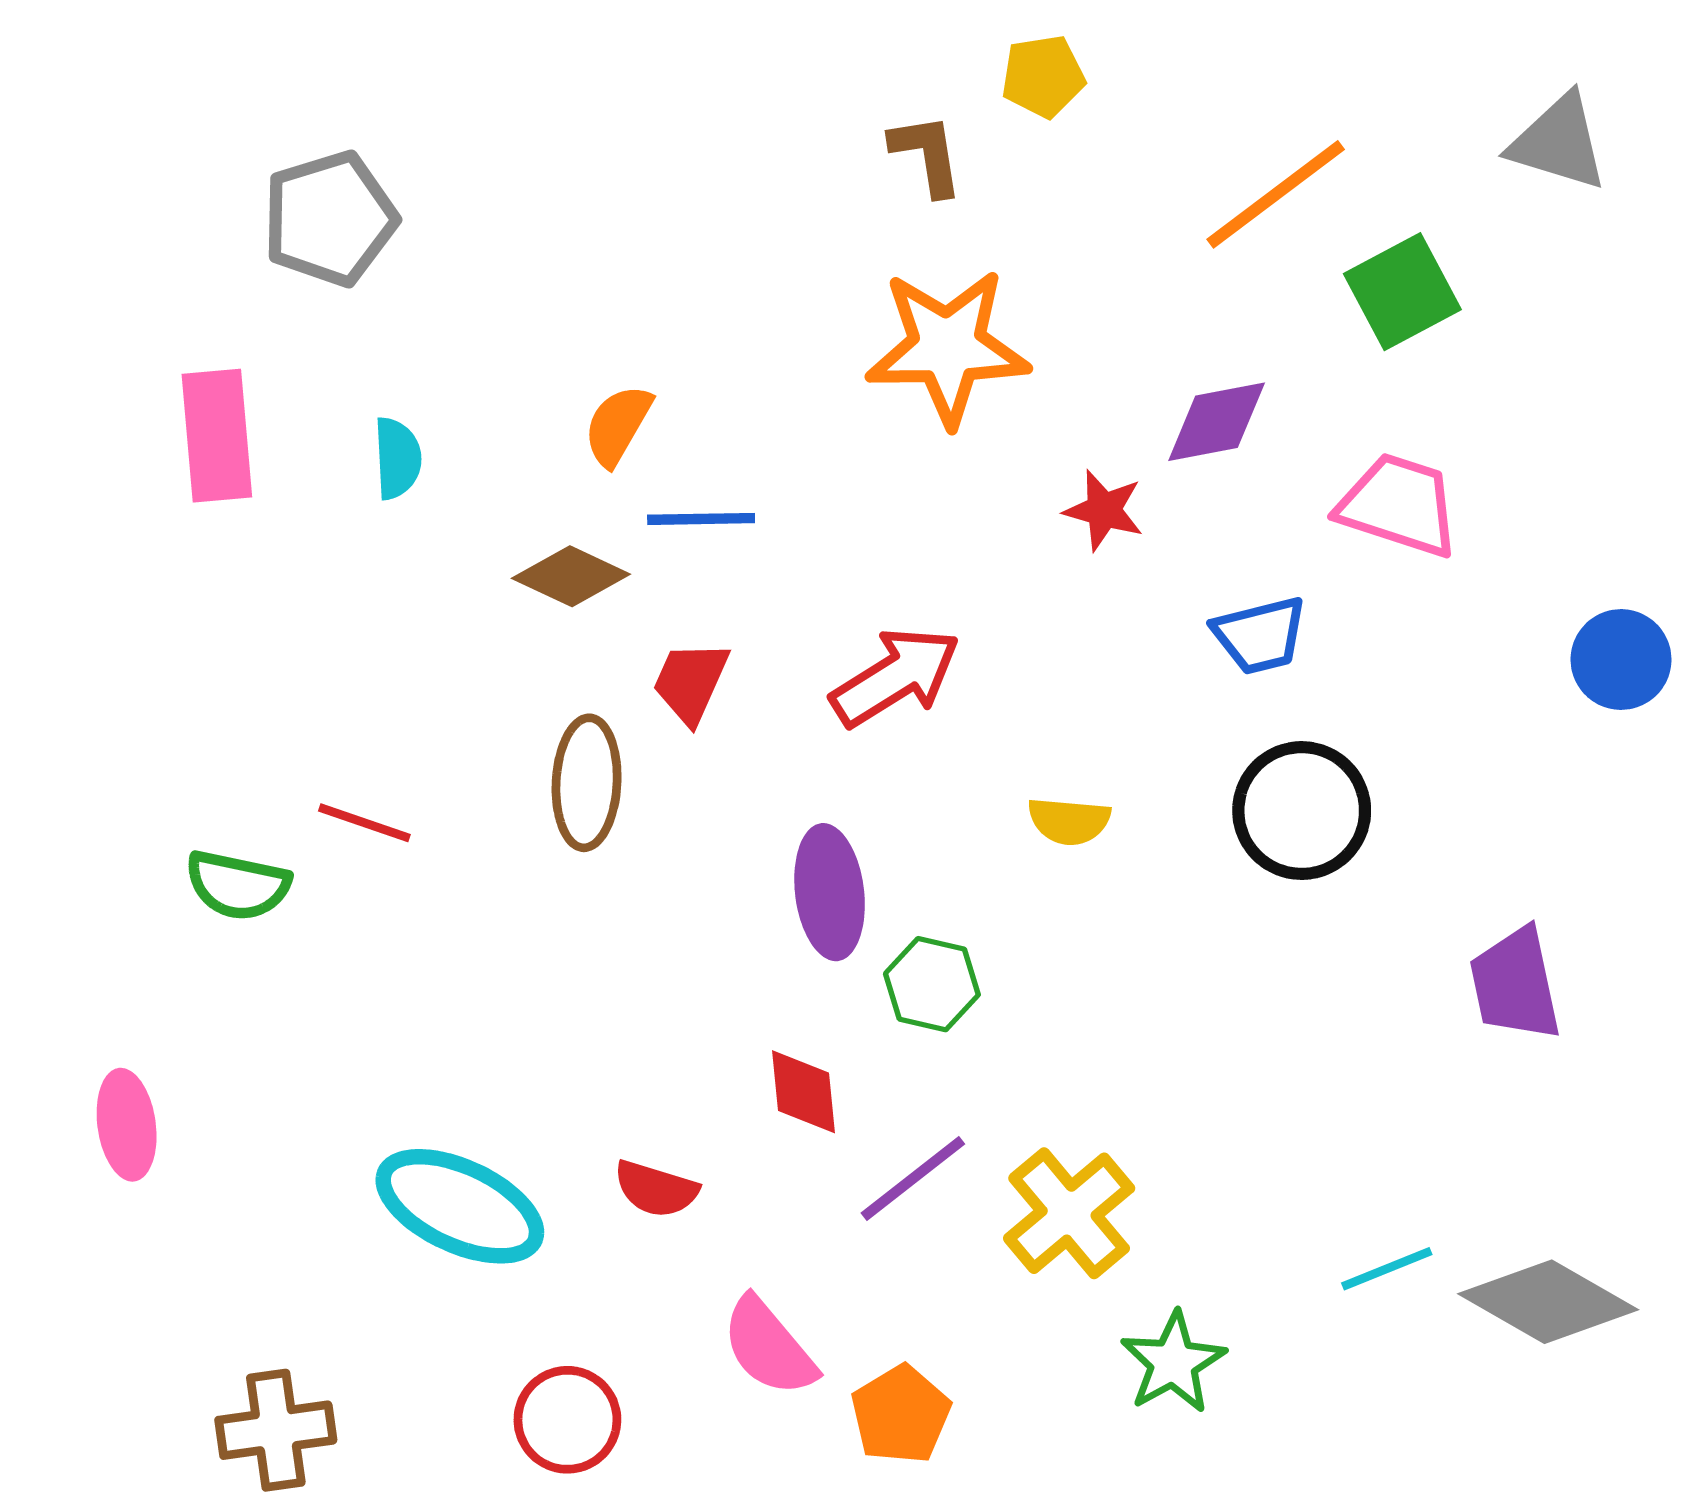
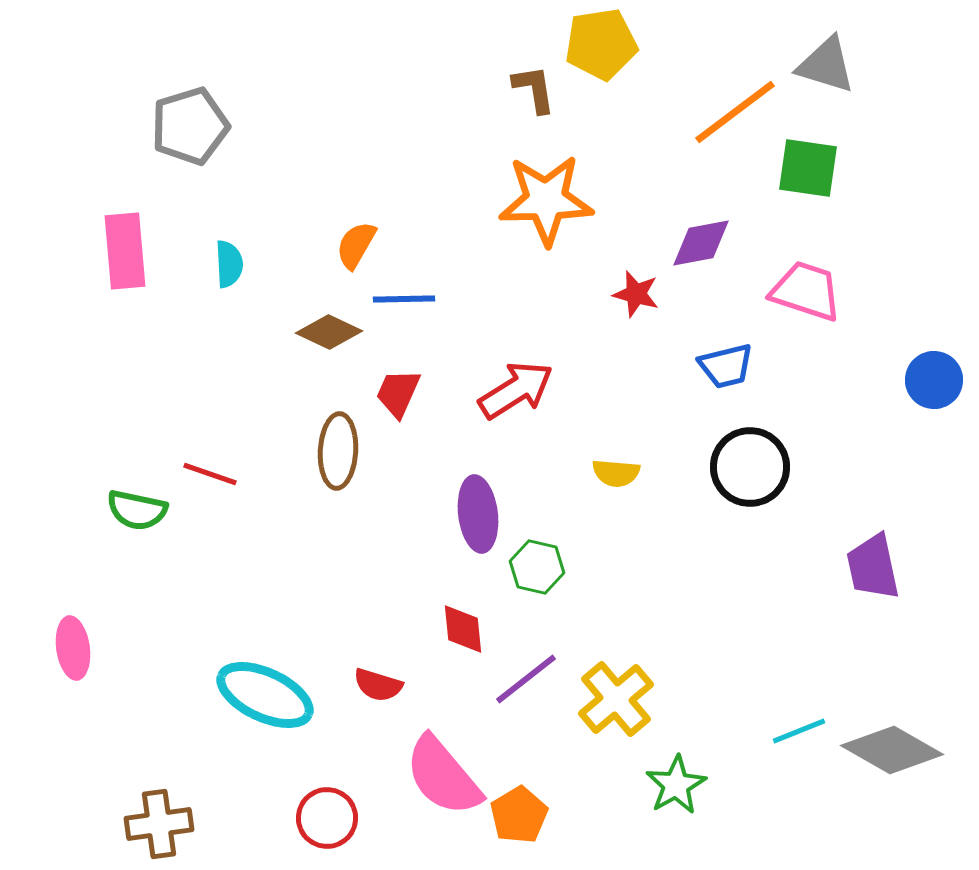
yellow pentagon: (1043, 76) -> (601, 44), size x1.5
gray triangle: (1559, 142) -> (826, 65), moved
green square: (1402, 292) -> (808, 168), turned 36
pink semicircle: (769, 1347) -> (443, 776), size x1.4

